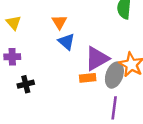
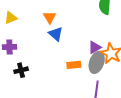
yellow triangle: (14, 23) -> (11, 18), turned 48
purple triangle: (97, 59) -> (95, 47), moved, size x0.6

